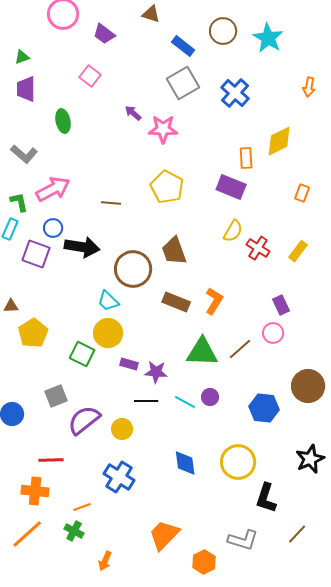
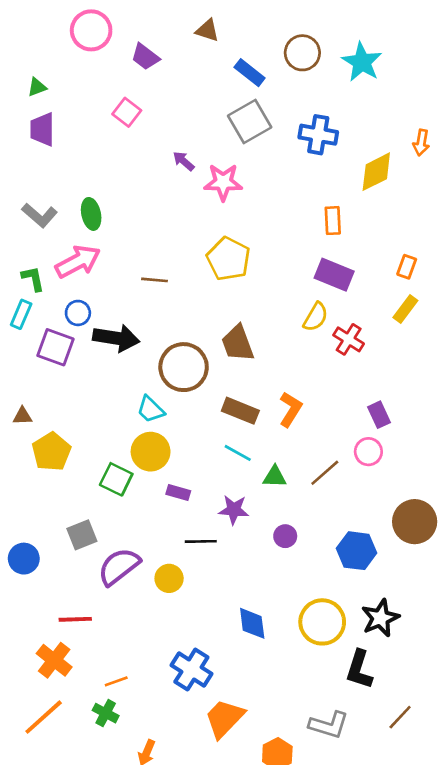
orange arrow: (309, 87) -> (421, 143), moved
blue cross: (235, 93) -> (318, 135), turned -32
green ellipse: (63, 121) -> (91, 214), moved
yellow diamond: (279, 141) -> (376, 172), moved
purple rectangle: (231, 187) -> (334, 275), moved
yellow rectangle: (298, 251) -> (405, 309), moved
green triangle: (202, 352) -> (275, 477), size x0.6
purple star: (156, 372) -> (234, 510), moved
cyan line: (185, 402) -> (238, 453), moved
black star: (310, 459) -> (380, 618), moved
blue cross: (119, 477) -> (191, 669), moved
orange cross: (35, 491) -> (54, 660), turned 32

